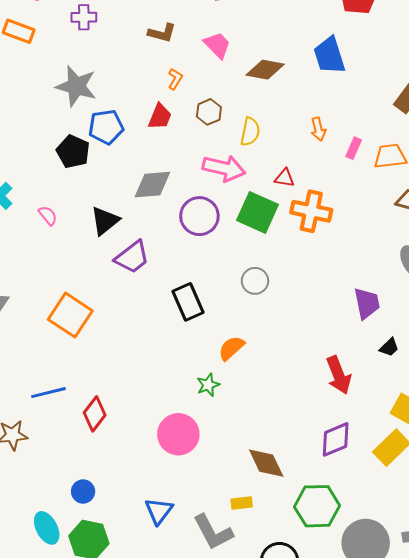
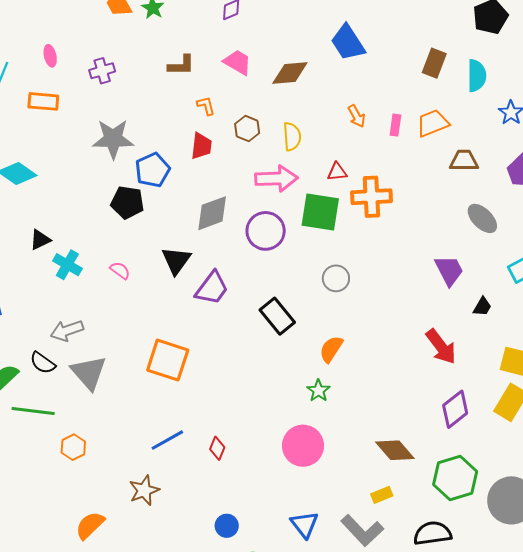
orange L-shape: (175, 79) -> (206, 106), turned -30
red diamond: (95, 414) -> (217, 448), size x0.7

